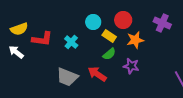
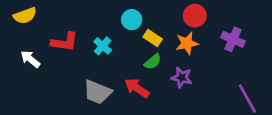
red circle: (123, 20) -> (195, 16), moved
purple cross: (162, 23) -> (233, 39), moved
yellow semicircle: (19, 29) -> (25, 16), moved

